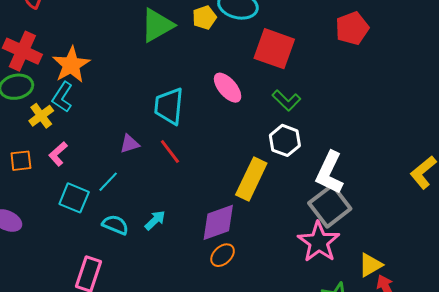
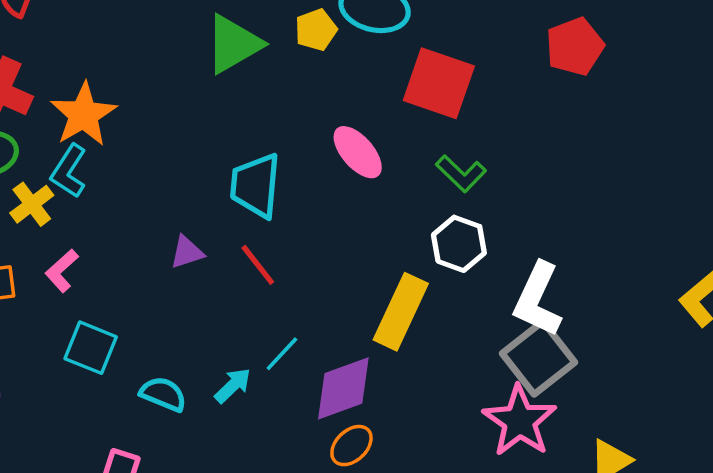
cyan line: (108, 182) -> (282, 354), moved

